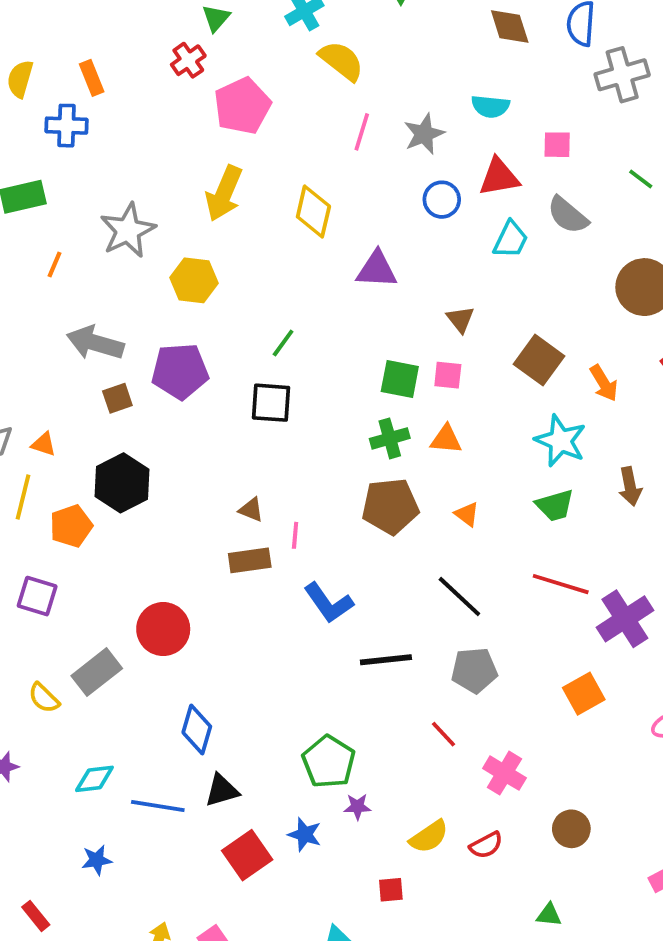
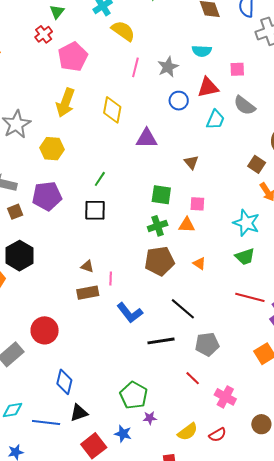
brown square: (539, 360) -> (257, 164), moved, size x0.7
pink square: (448, 375) -> (197, 204), moved
black line: (459, 597) -> (183, 309), moved

